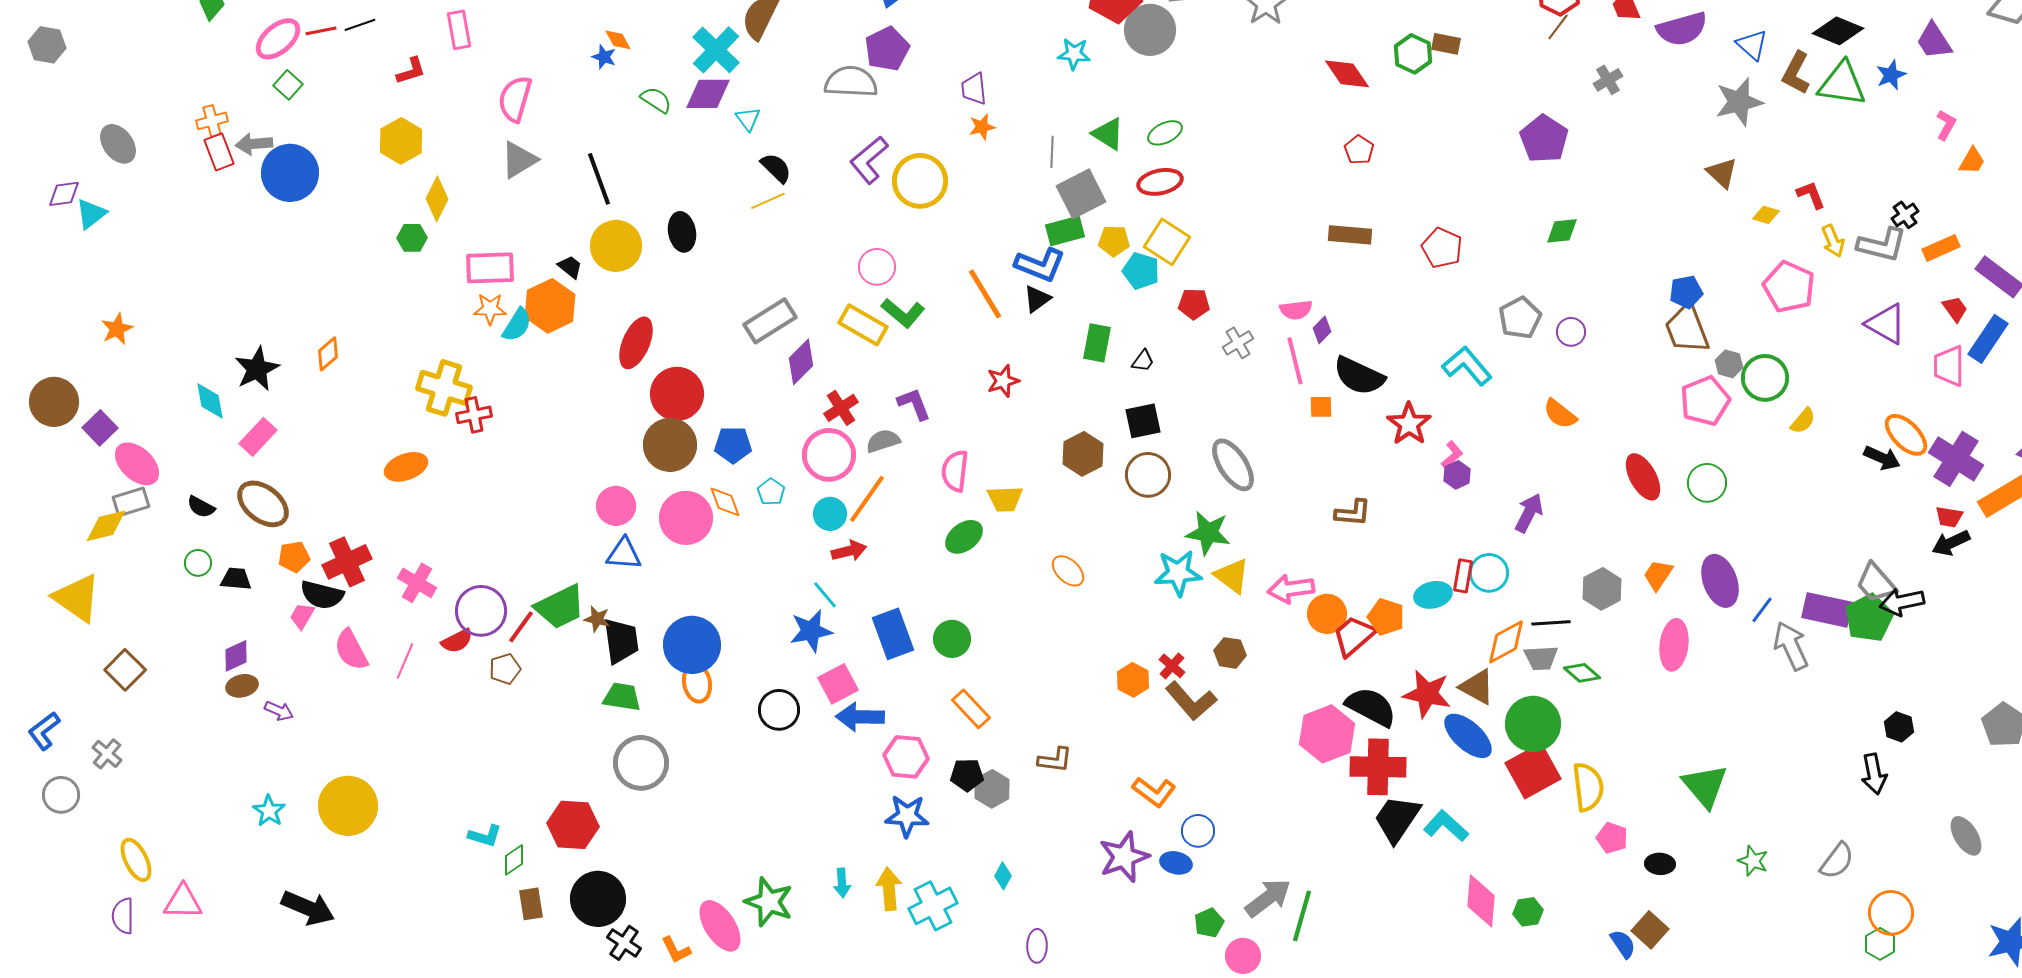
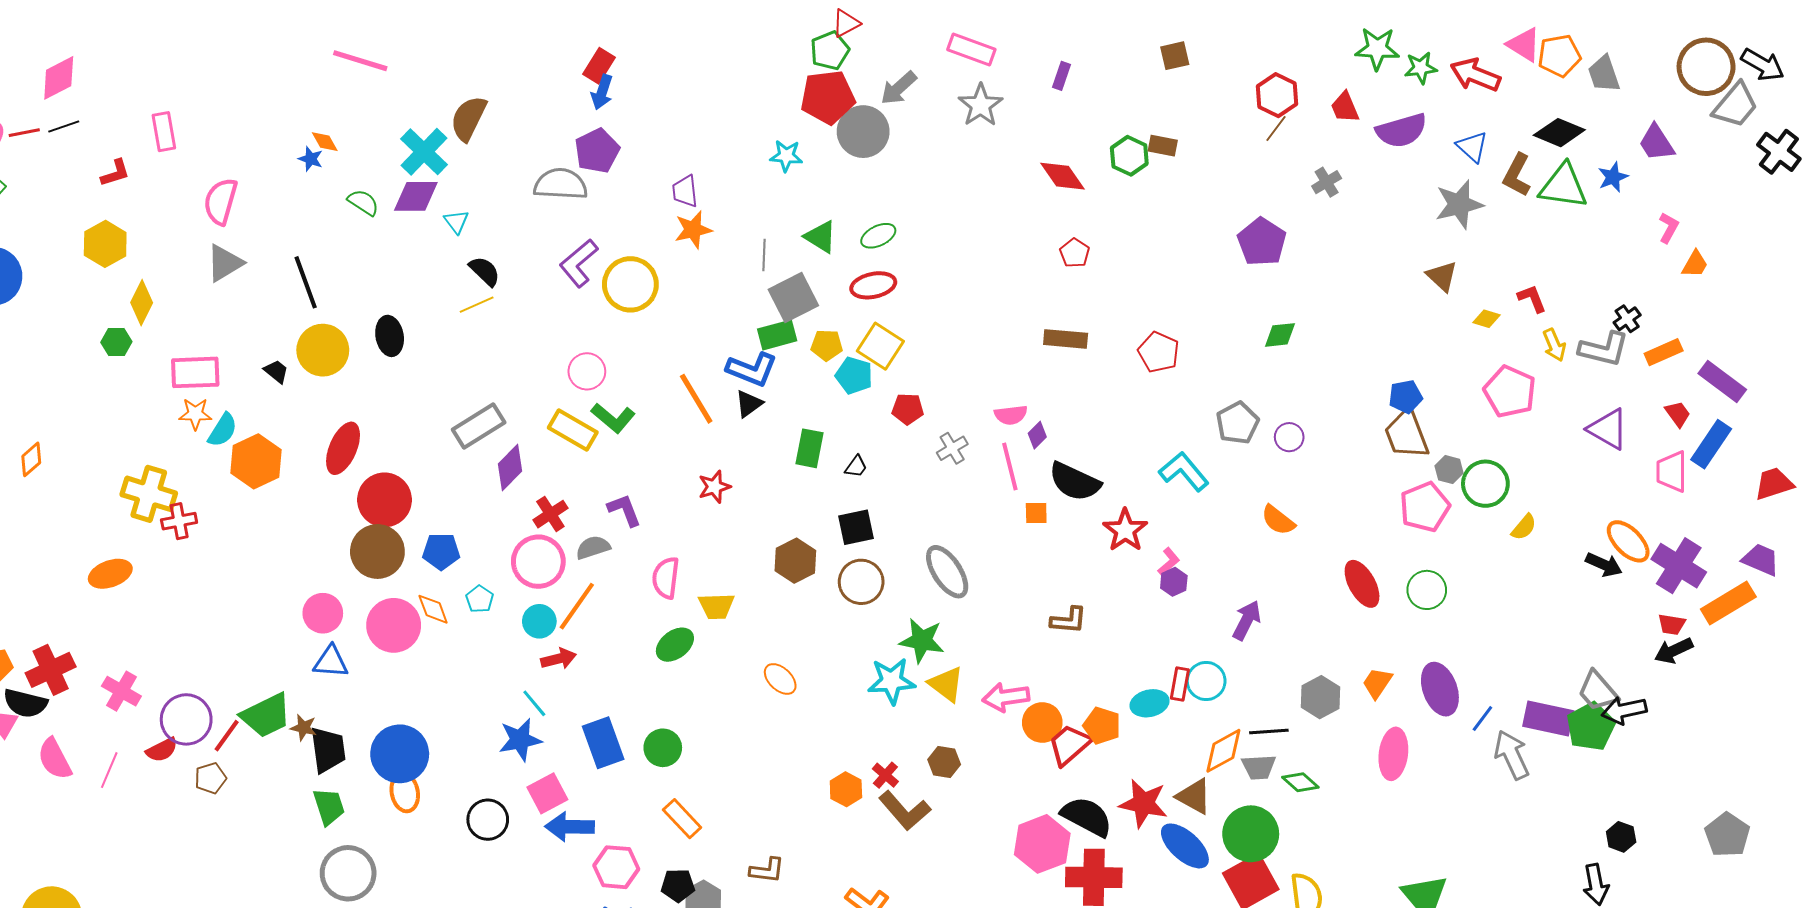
orange star: (982, 127) -> (693, 230), size x1.4
orange hexagon: (550, 306) -> (256, 461), moved
green trapezoid: (622, 697) -> (329, 806), turned 63

